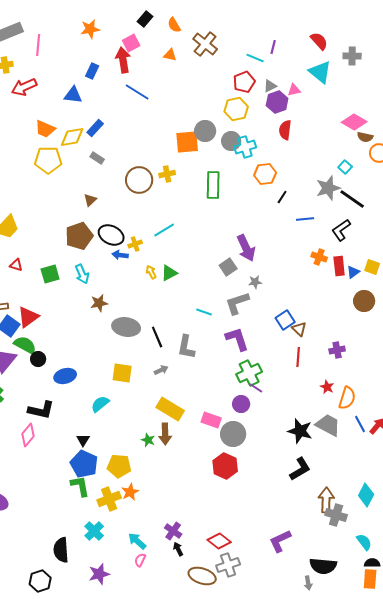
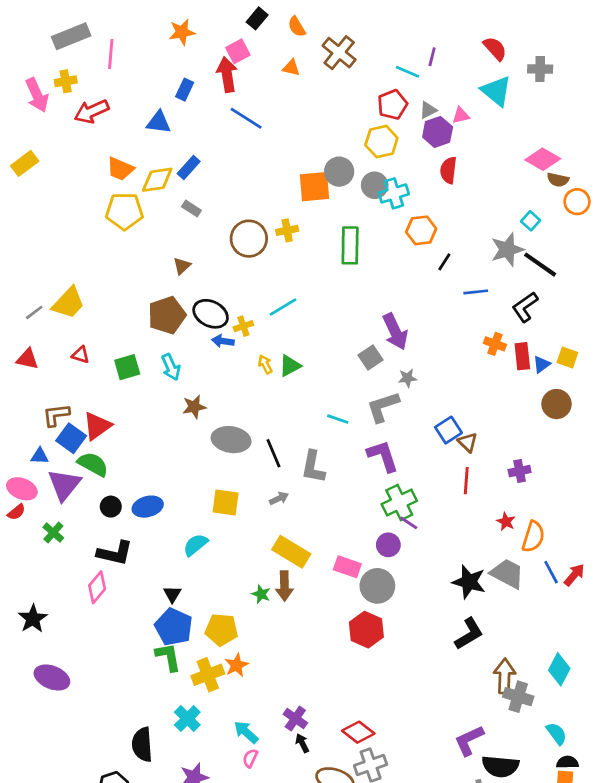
black circle: (38, 359) -> (111, 507), moved
purple L-shape: (280, 541) -> (469, 740), moved

